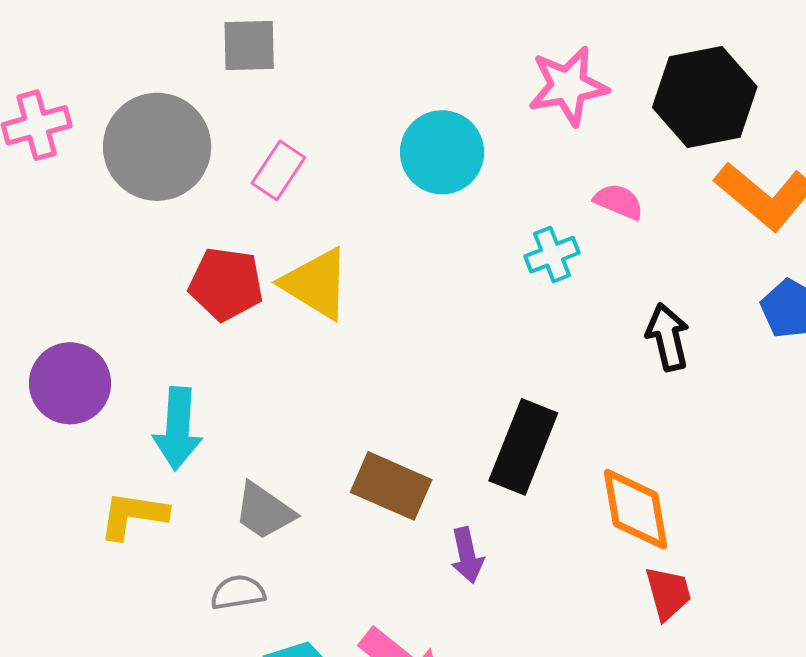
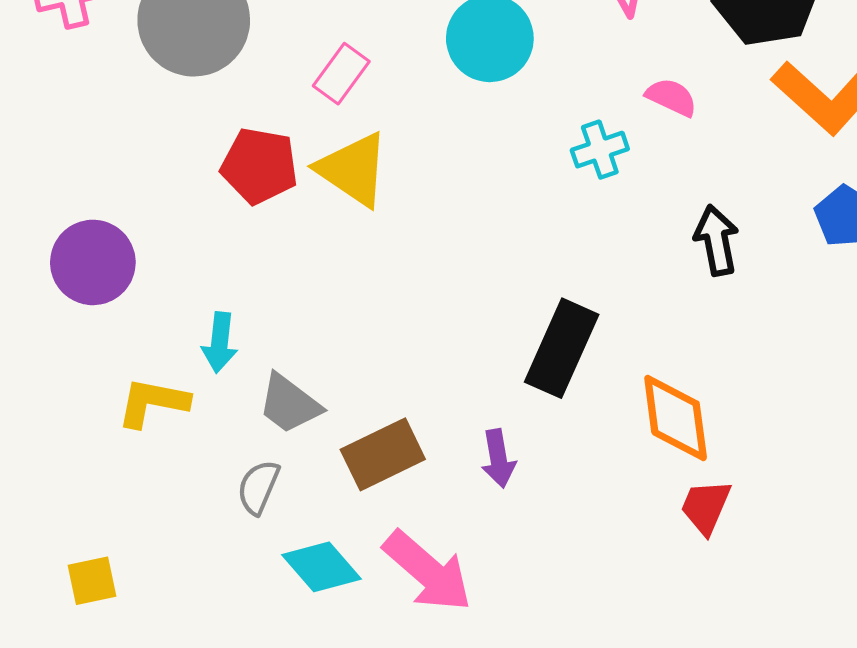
pink rectangle: (278, 170) -> (341, 74), moved
cyan arrow: (178, 429) -> (220, 342), moved, size x0.7
brown rectangle: (391, 486) -> (383, 454), moved, turned -52
gray semicircle: (238, 592) -> (258, 487), turned -60
red trapezoid: (668, 593) -> (706, 507), turned -144

